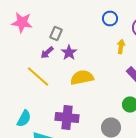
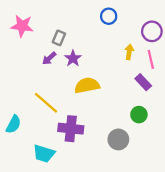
blue circle: (110, 18) -> (109, 16), moved
yellow line: (38, 76) -> (46, 103), moved
cyan semicircle: (24, 118) -> (13, 124), moved

